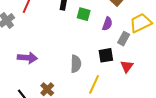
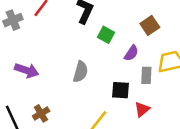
gray rectangle: (124, 39) -> (146, 75), turned -40
gray semicircle: (76, 64) -> (80, 72), moved

